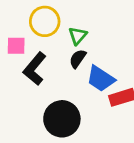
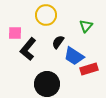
yellow circle: (45, 21) -> (46, 15), moved
green triangle: (78, 36) -> (86, 26), moved

